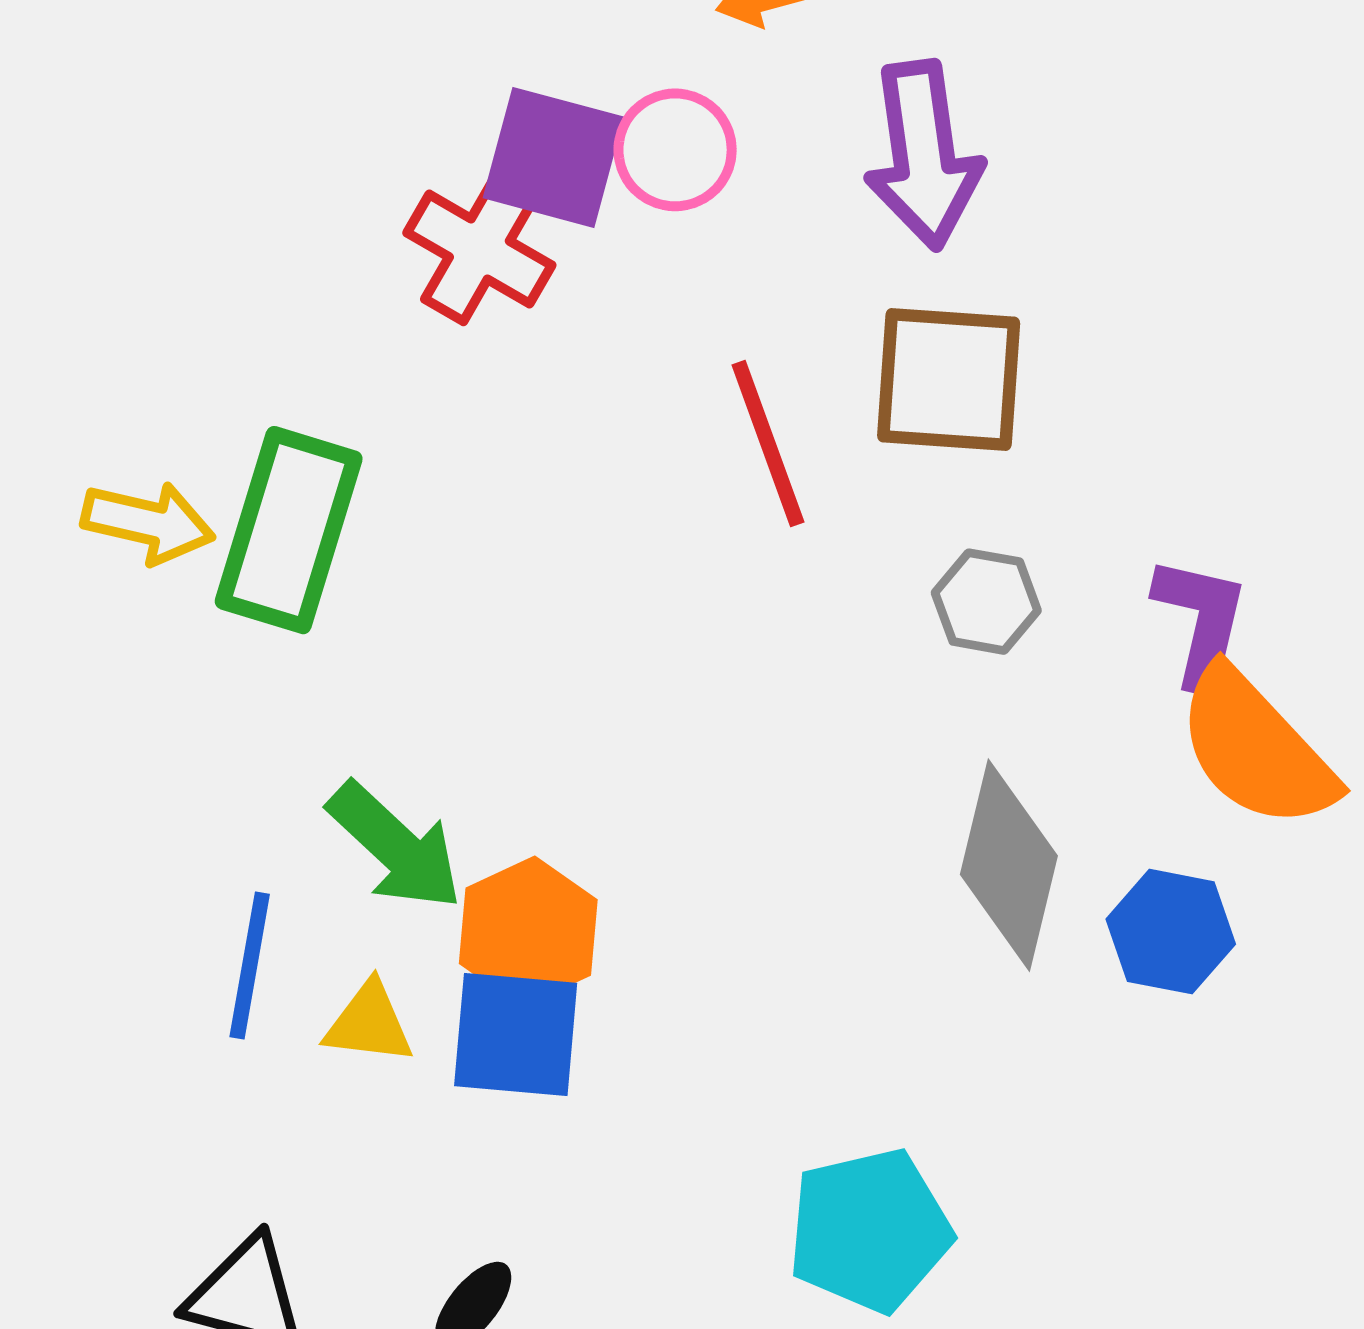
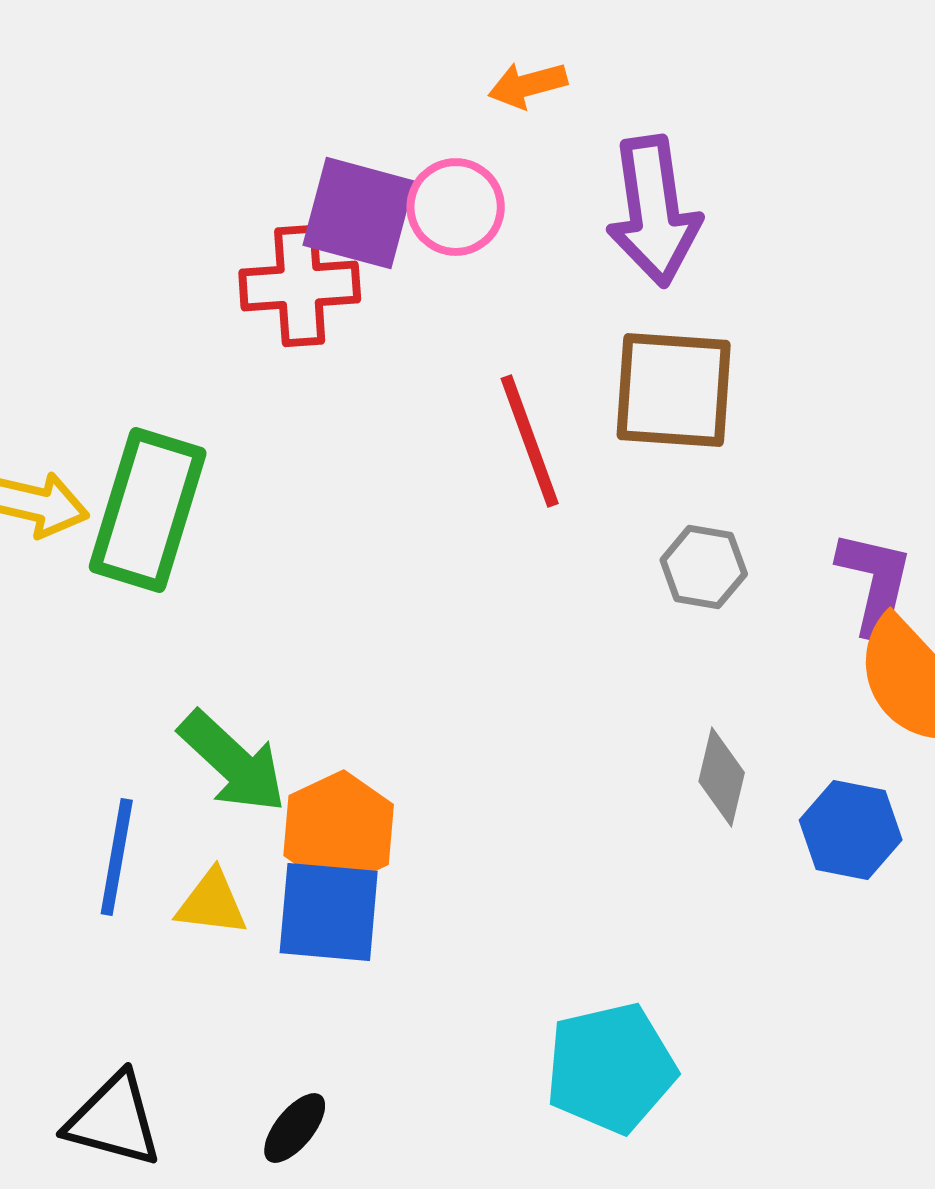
red cross: (479, 249) -> (300, 286), turned -34
gray diamond: (1009, 865) -> (722, 777), size x0.6

